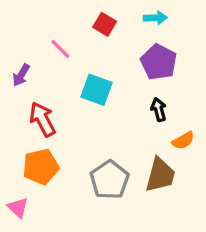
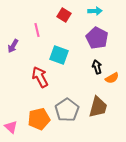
pink line: (60, 49) -> (37, 30), turned 32
red arrow: (42, 119) -> (40, 77), moved
orange semicircle: (183, 141) -> (112, 78), moved
orange pentagon: (41, 167) -> (39, 119), moved

